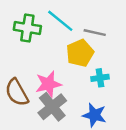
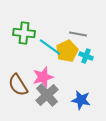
cyan line: (60, 21) -> (50, 47), moved
cyan cross: (100, 78) -> (86, 56), moved, turned 32

